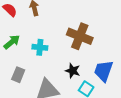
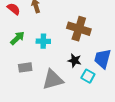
gray rectangle: (18, 75) -> (25, 67), turned 64

